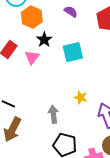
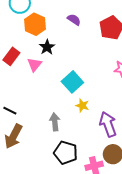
cyan square: (73, 52) -> (72, 82), moved, turned -30

